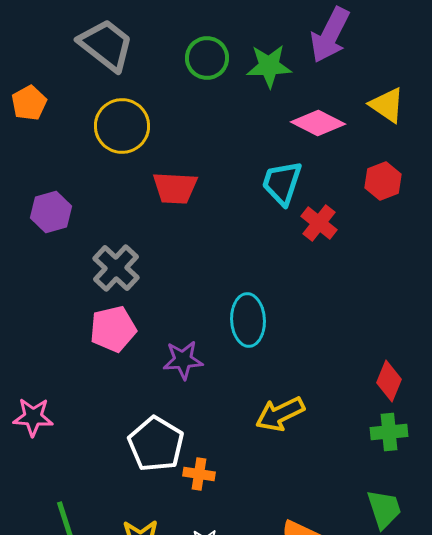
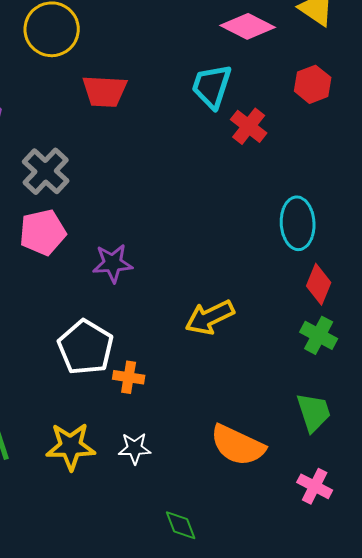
cyan ellipse: (248, 320) -> (298, 223), moved
green cross: (389, 432) -> (319, 335), turned 33

